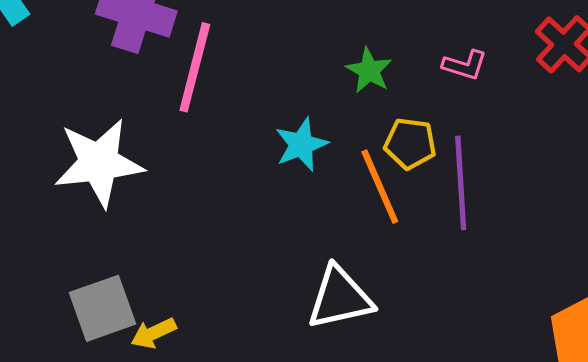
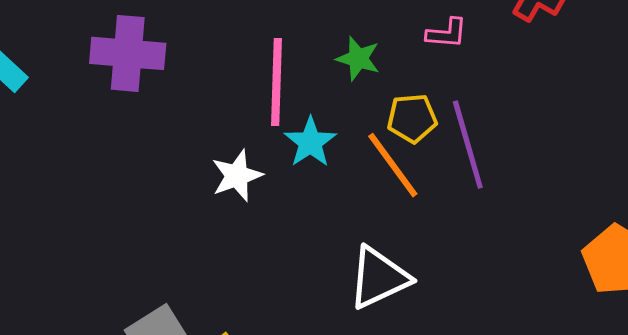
pink line: (195, 67) -> (276, 82), moved
white star: (99, 163) -> (237, 176), moved, size x0.6

